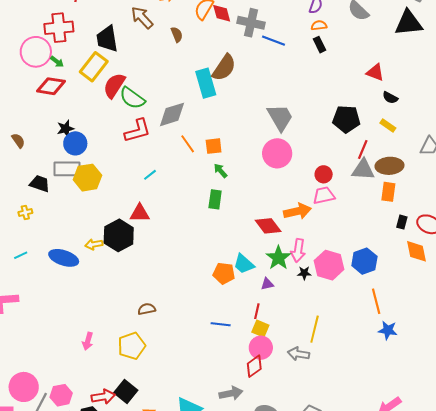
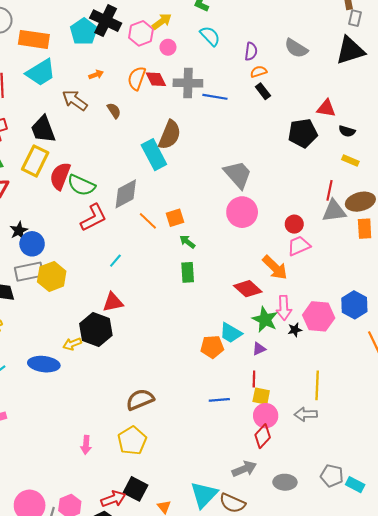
black pentagon: (346, 119) -> (303, 133), moved
orange arrow: (297, 211) -> (275, 268), turned 68
brown semicircle: (147, 309) -> (140, 400), size x1.5

